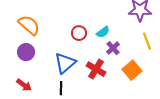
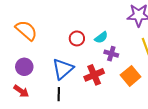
purple cross: (113, 48) -> (111, 54), turned -32
purple circle: (26, 52) -> (24, 67), moved
red cross: (96, 69) -> (94, 75), turned 36

